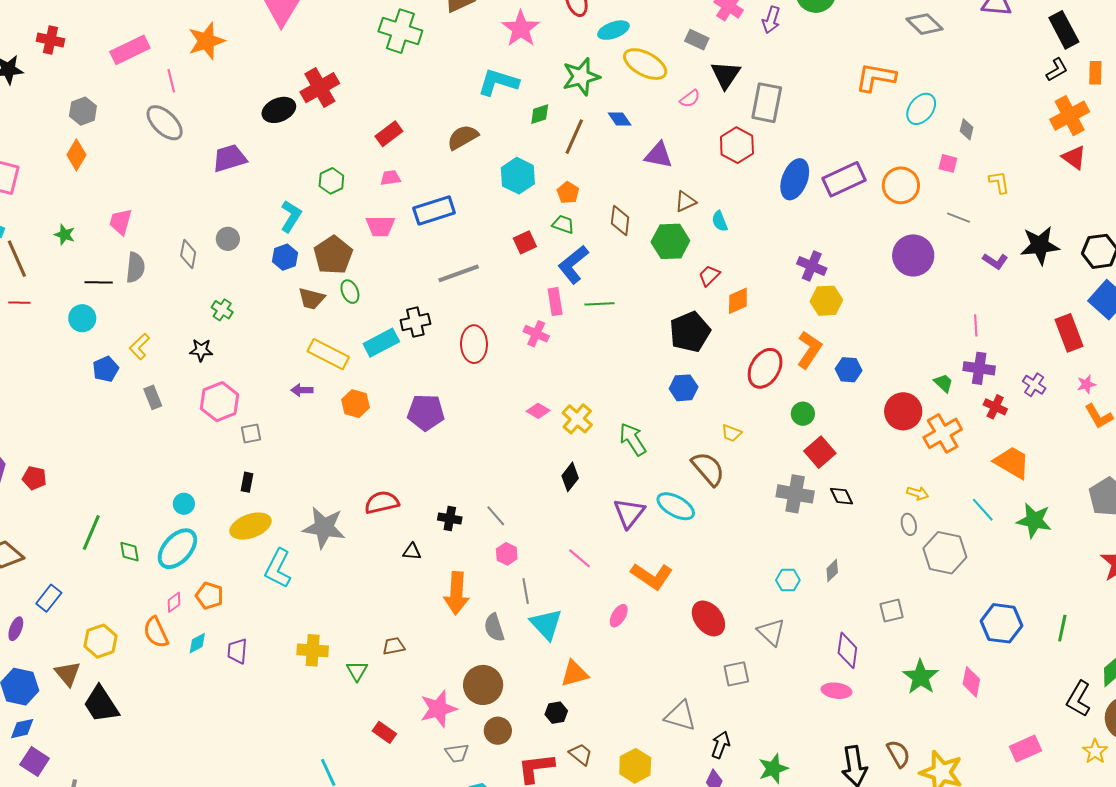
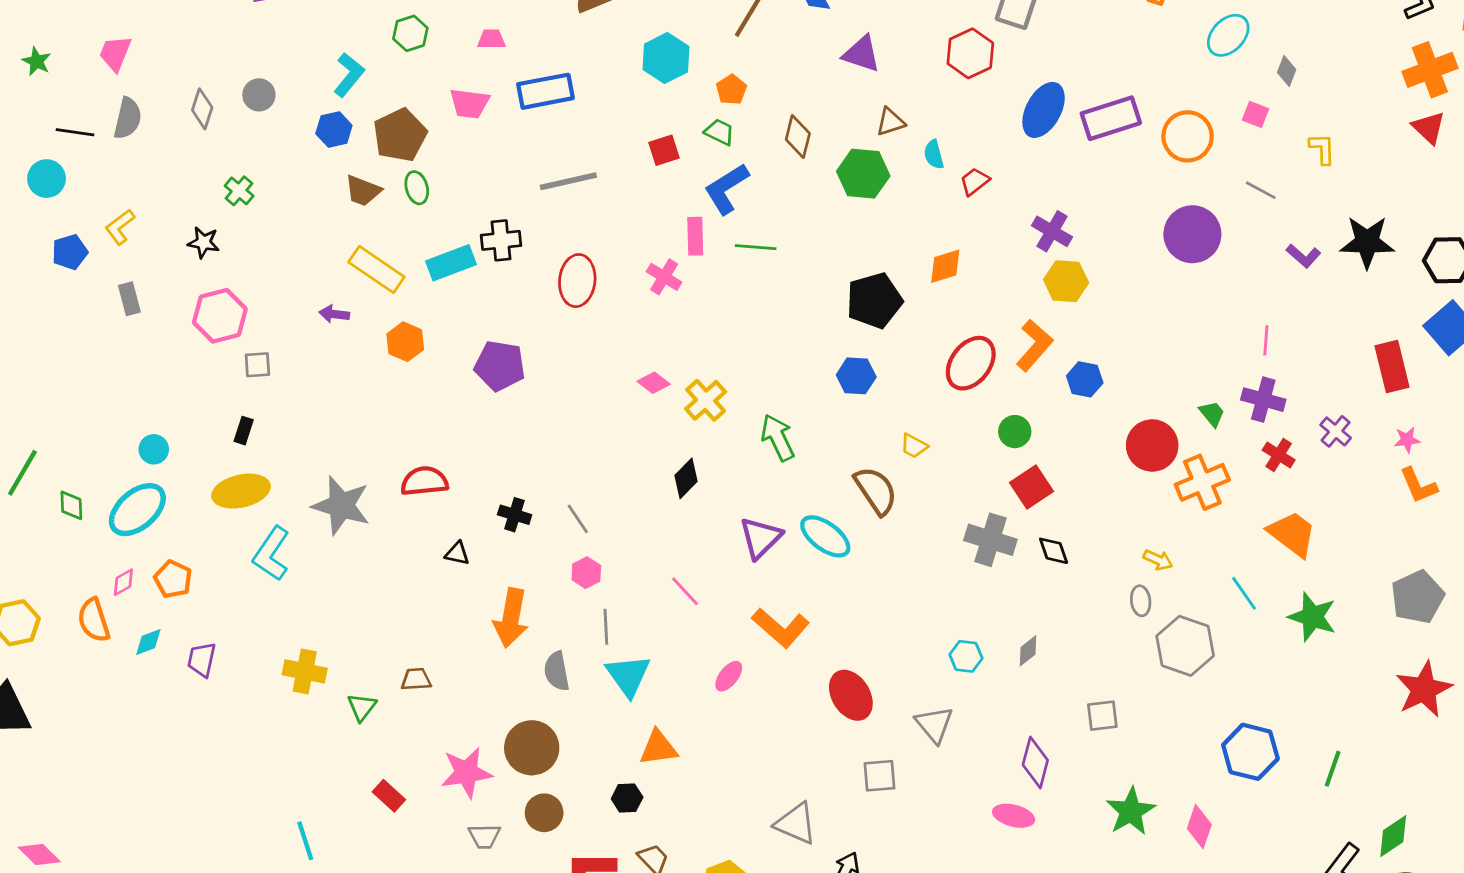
red trapezoid: (709, 276) -> (975, 181), moved

